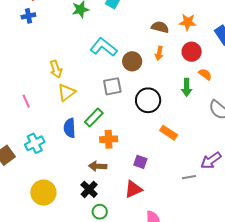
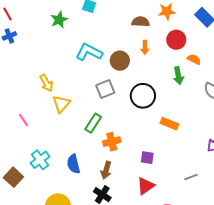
blue semicircle: (70, 128) -> (73, 164), moved
brown arrow: (98, 166) -> (106, 170), turned -66
gray line: (189, 177) -> (191, 177), moved

